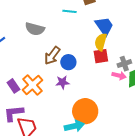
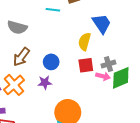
blue trapezoid: (104, 26) -> (102, 24), moved
brown arrow: (52, 56) -> (21, 57), moved
red square: (101, 56) -> (86, 65), moved

